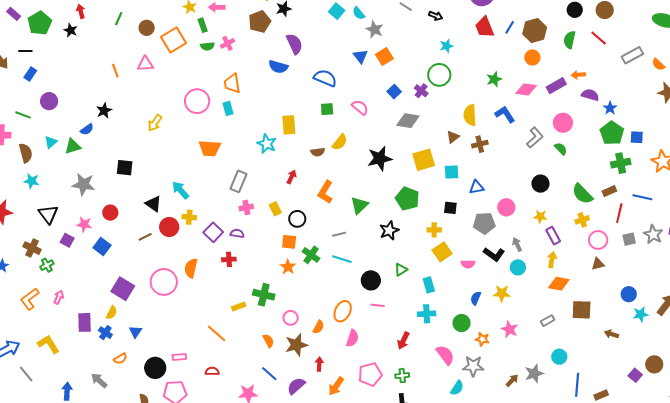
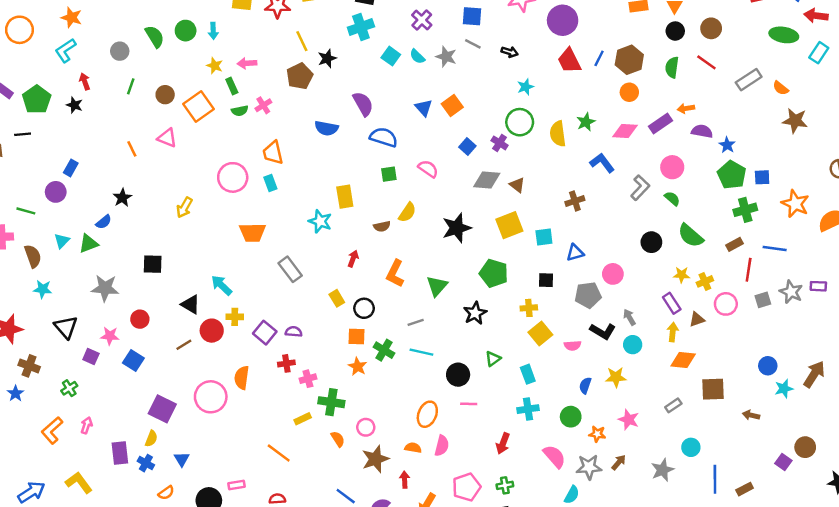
gray star: (375, 29) -> (446, 57), moved
purple semicircle: (294, 44) -> (363, 104), moved
pink triangle: (145, 64) -> (167, 138), turned 30
blue rectangle: (30, 74) -> (71, 168), moved
yellow semicircle: (470, 115) -> (558, 134), moved
brown triangle: (453, 137) -> (517, 185), moved, turned -40
gray rectangle: (239, 181) -> (290, 269), turned -55
green semicircle: (582, 194) -> (691, 236), moved
pink cross: (246, 208) -> (308, 379), moved
yellow star: (540, 217) -> (682, 275), moved
brown cross: (32, 248) -> (29, 366), moved
brown triangle: (598, 264) -> (697, 319), moved
orange semicircle: (318, 327) -> (413, 448), moved, turned -104
orange semicircle: (268, 341) -> (338, 439), moved
brown arrow: (512, 380) -> (619, 462), moved

